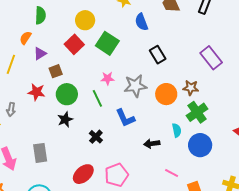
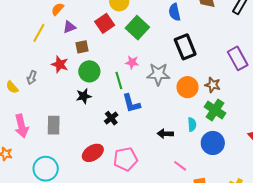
black rectangle: (158, 55) -> (185, 47), size x1.4
green cross: (197, 112) -> (215, 110), turned -30
blue L-shape: (125, 118) -> (131, 103), moved

